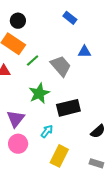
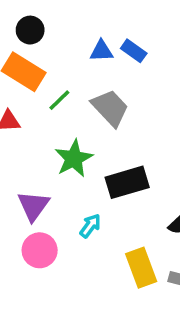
blue rectangle: (70, 18) -> (134, 51), moved
blue triangle: (84, 52) -> (101, 51), moved
yellow rectangle: (59, 156) -> (141, 268), moved, turned -45

